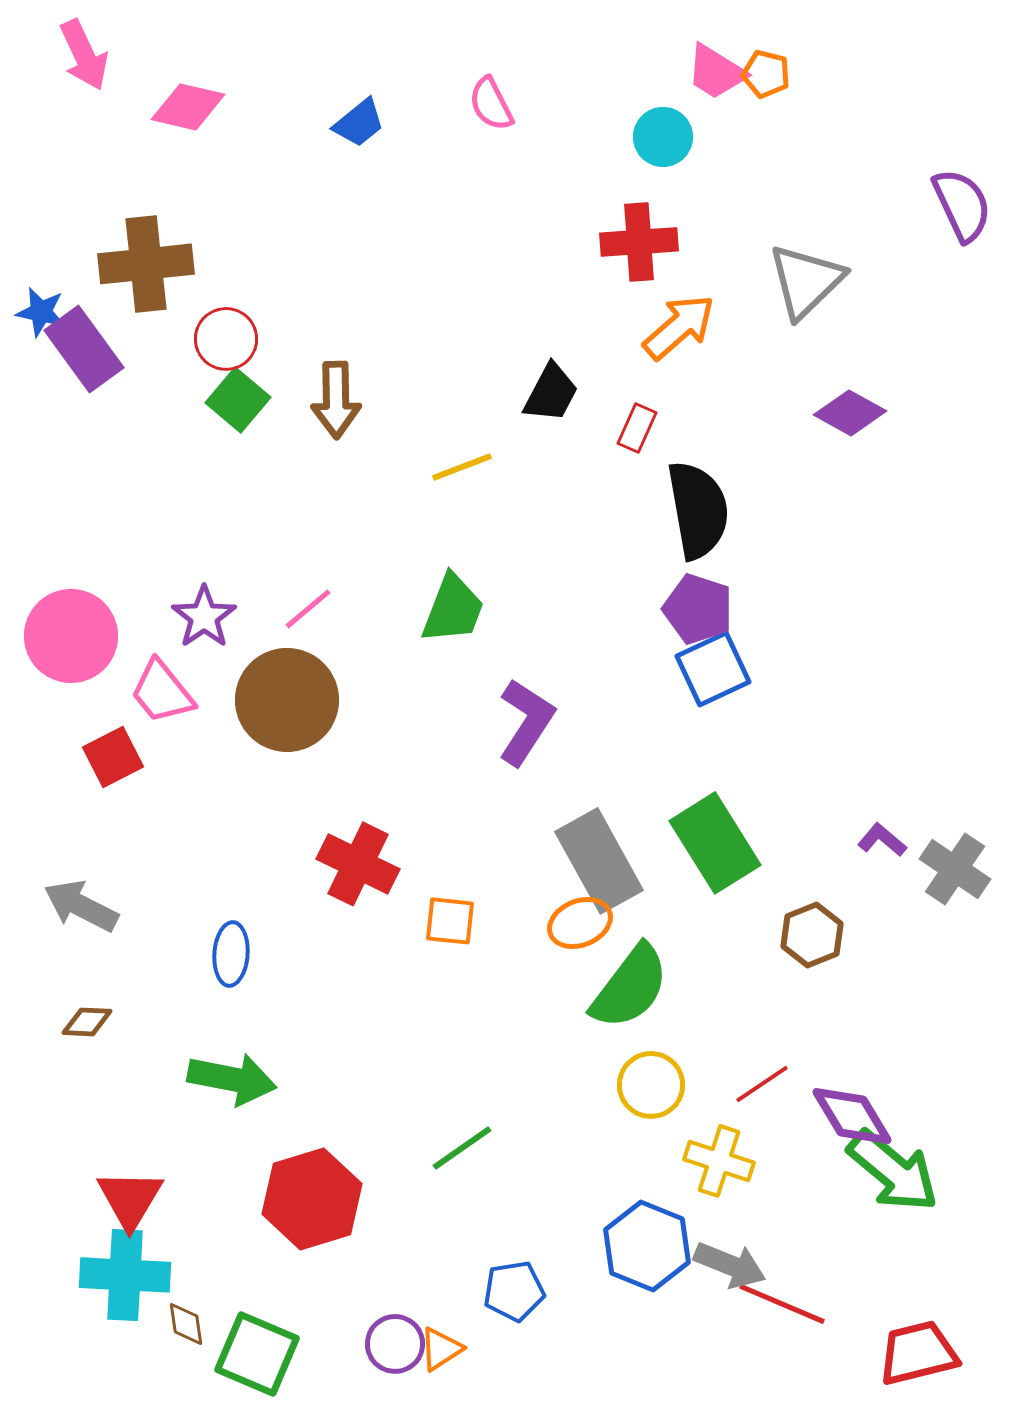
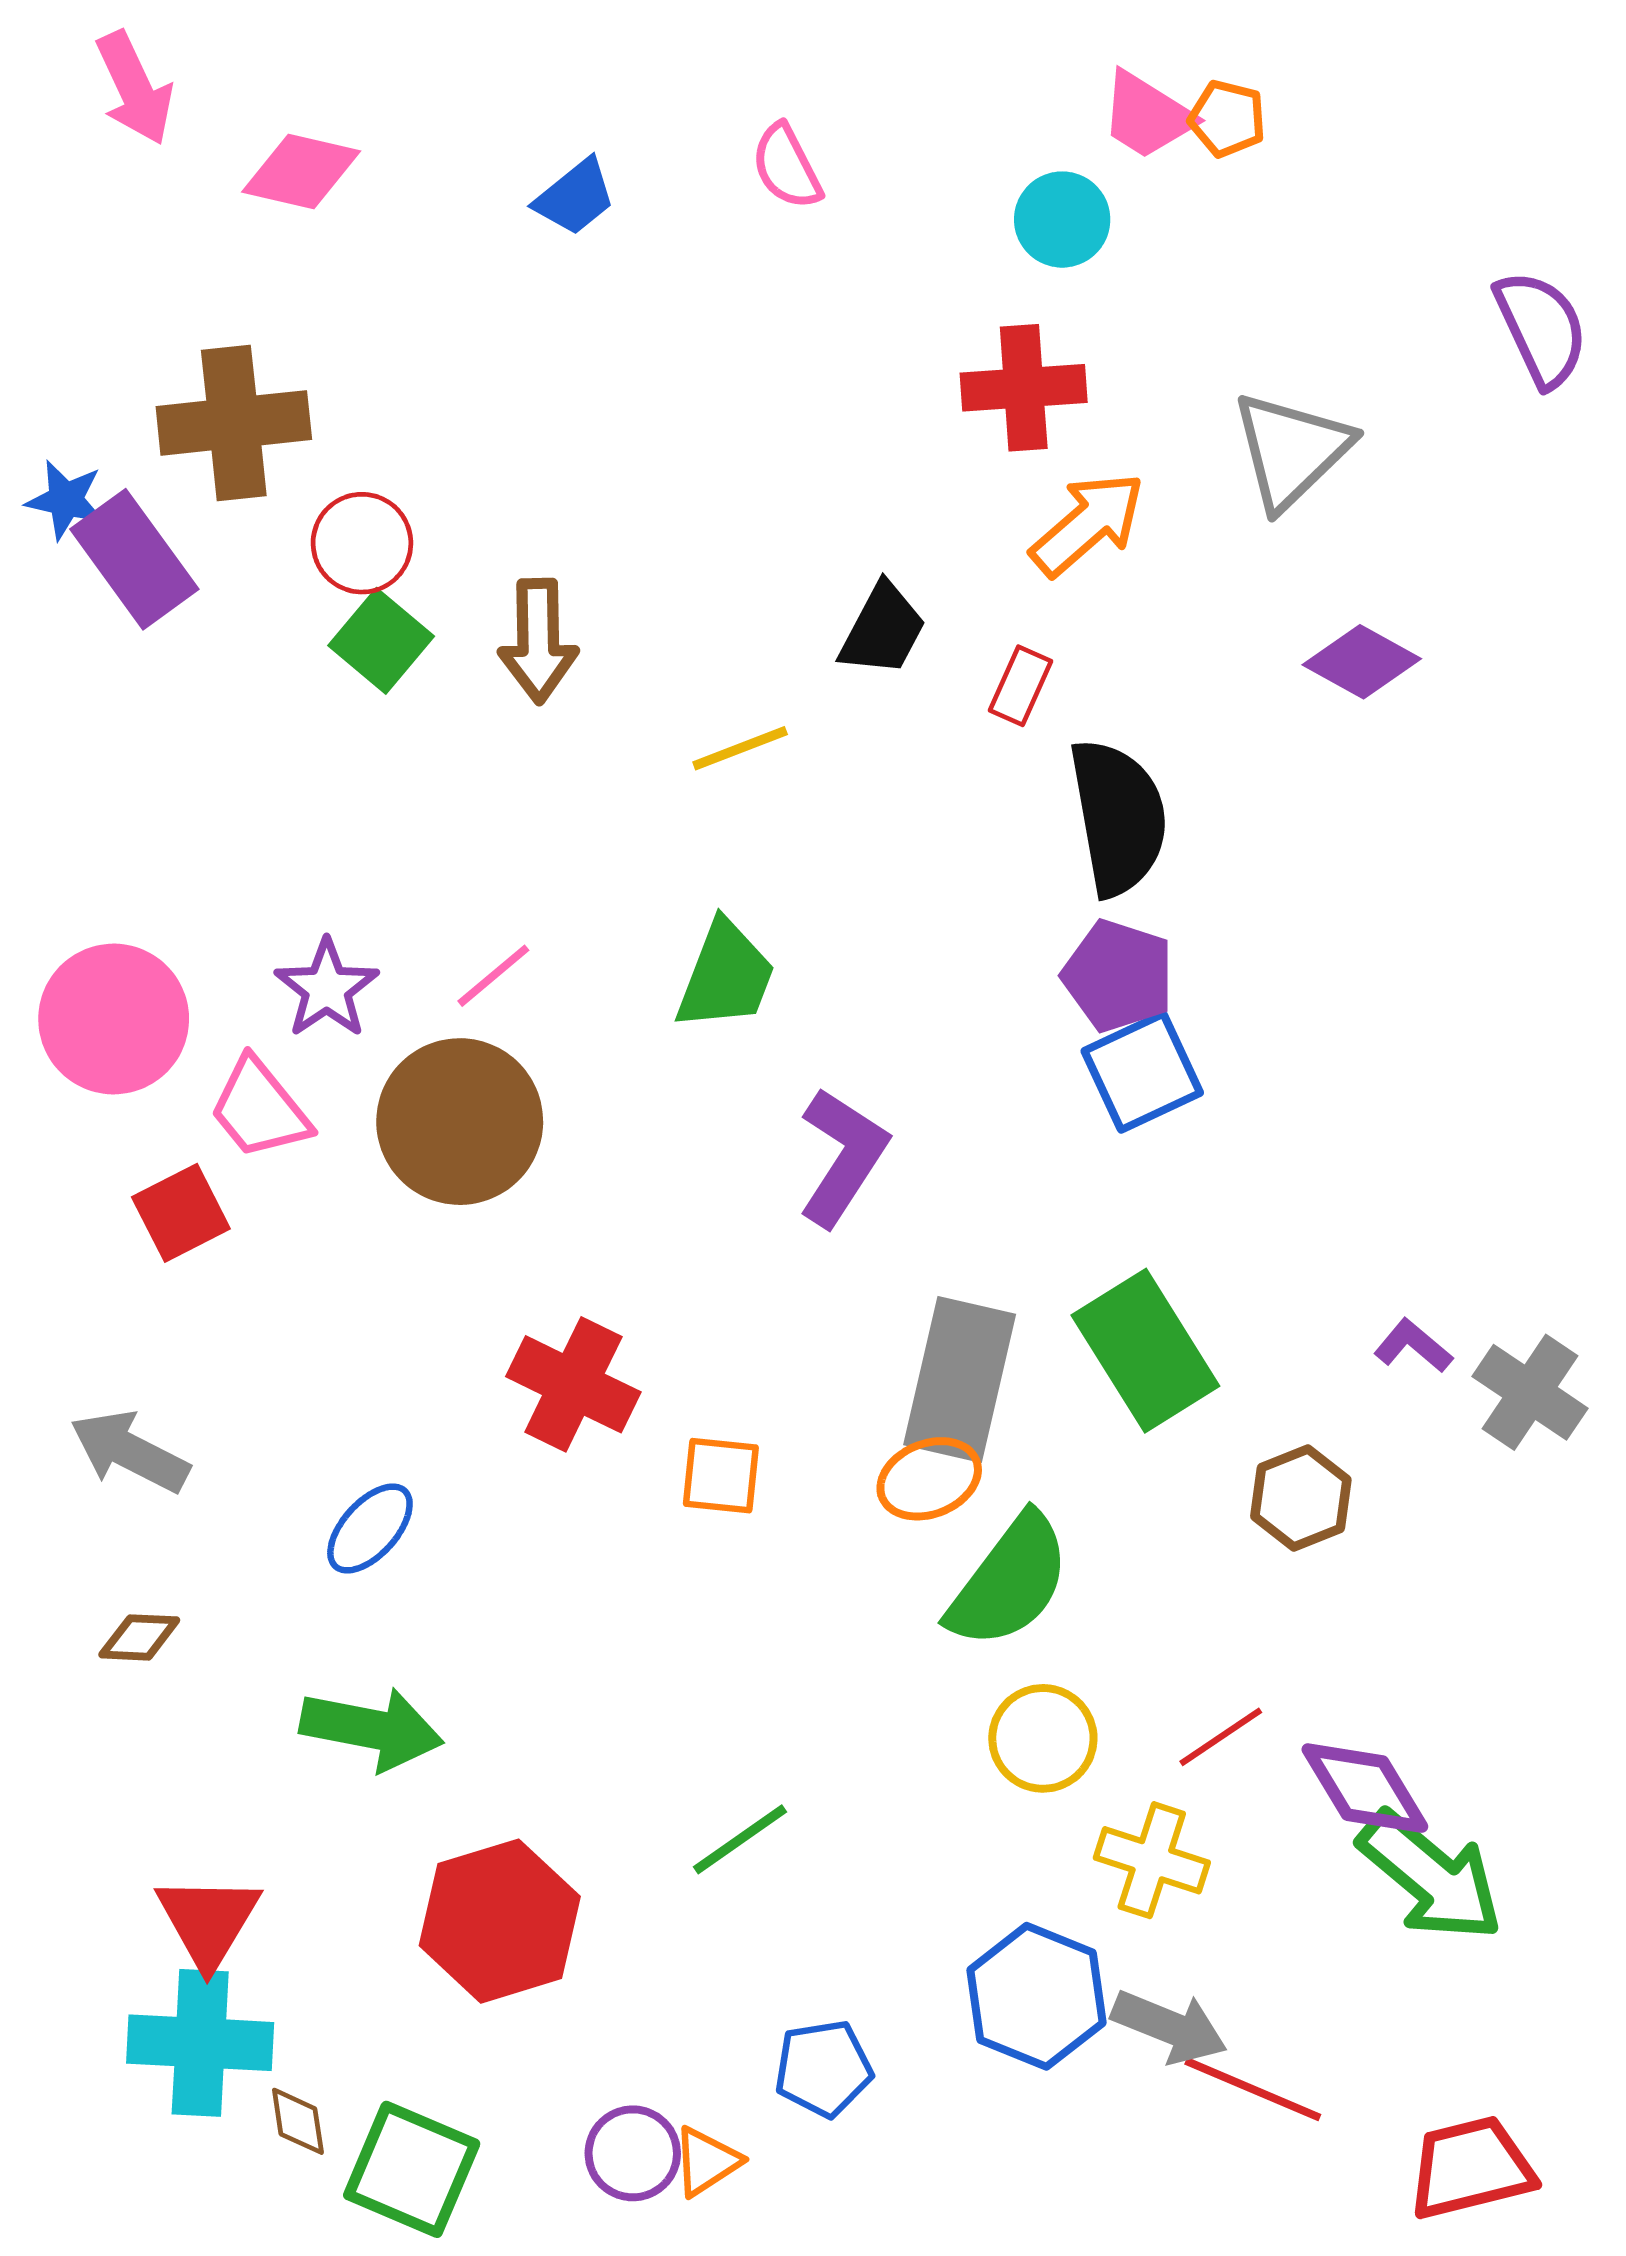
gray rectangle: (599, 861) -> (960, 1379), turned 42
blue ellipse: (231, 954) -> (370, 1529), turned 38

